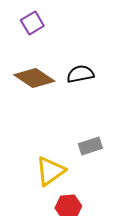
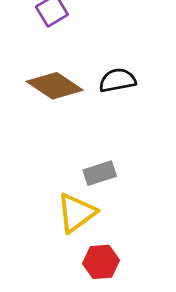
gray rectangle: (90, 146) -> (100, 173), moved

